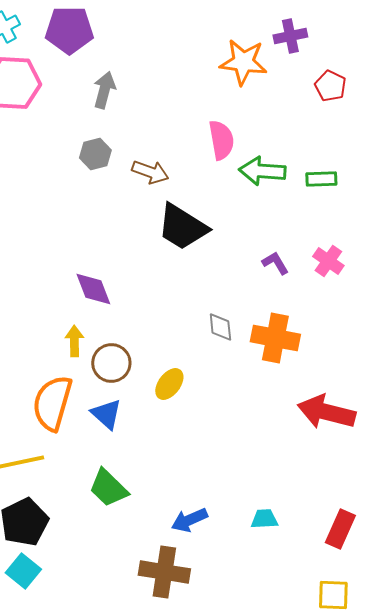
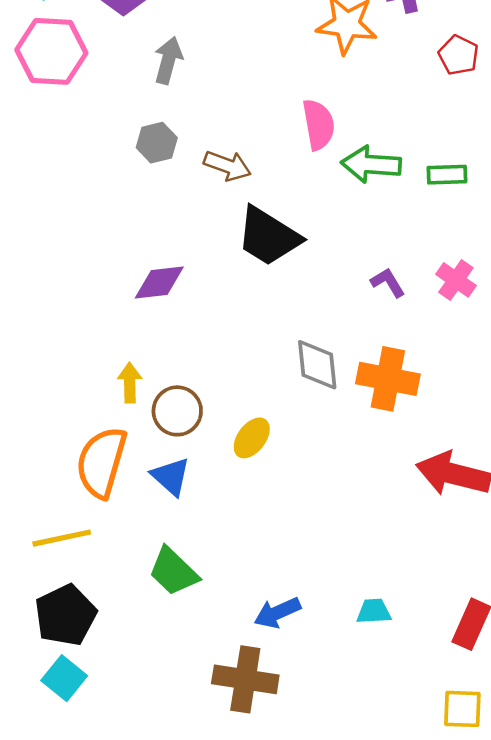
purple diamond: (93, 289) -> (159, 283), moved, turned -75
gray diamond: (220, 327) -> (317, 365), size x1.4

